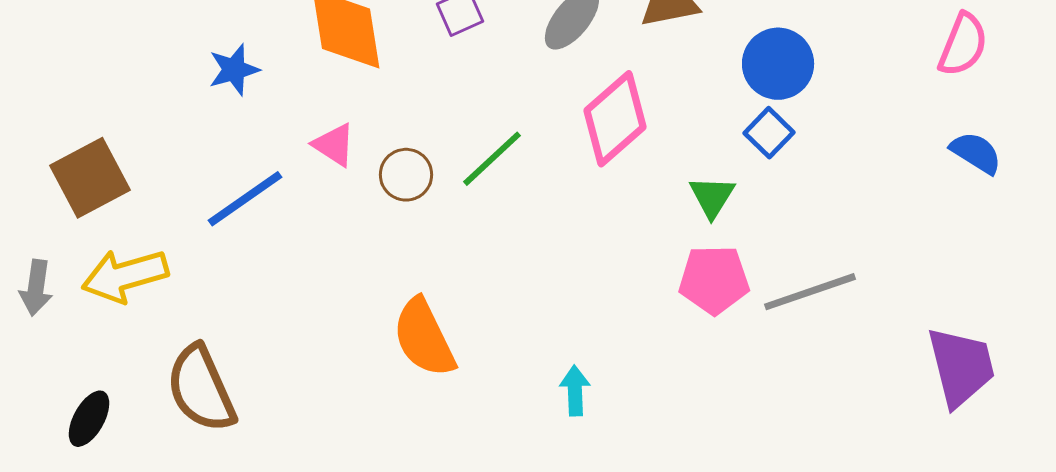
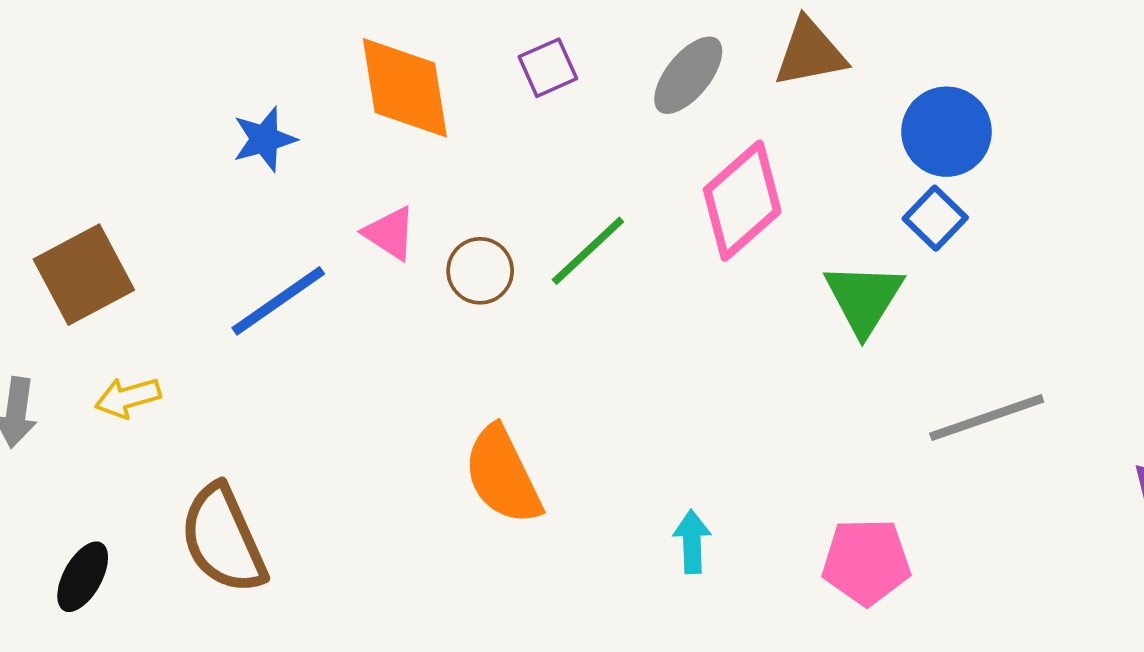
green triangle: (712, 197) -> (864, 298), size x1.4
yellow arrow: (125, 276) -> (128, 397), size x0.6
pink pentagon: (714, 280) -> (866, 562), moved

